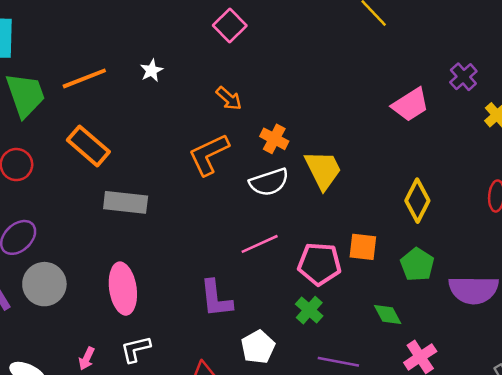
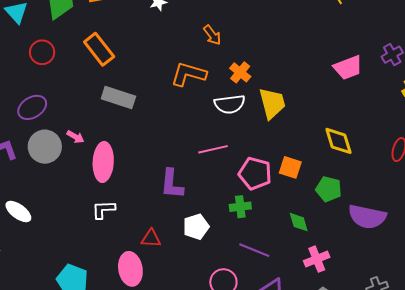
orange L-shape: (209, 154) -> (188, 74), turned 30
yellow diamond: (417, 201) -> (339, 141), turned -56
green pentagon: (417, 265) -> (329, 189), turned -30
green cross: (309, 310) -> (240, 207), turned 30
pink arrow: (87, 358) -> (75, 137), moved, turned -96

